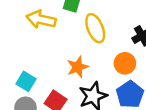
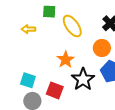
yellow arrow: (41, 19) -> (28, 29), size x0.6

